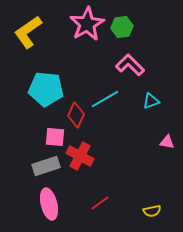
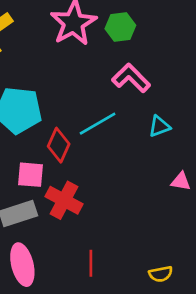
red line: (100, 203) -> (91, 263), turned -54

